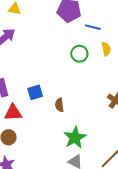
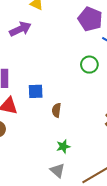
green star: (75, 138) -> (63, 146), size x0.6

